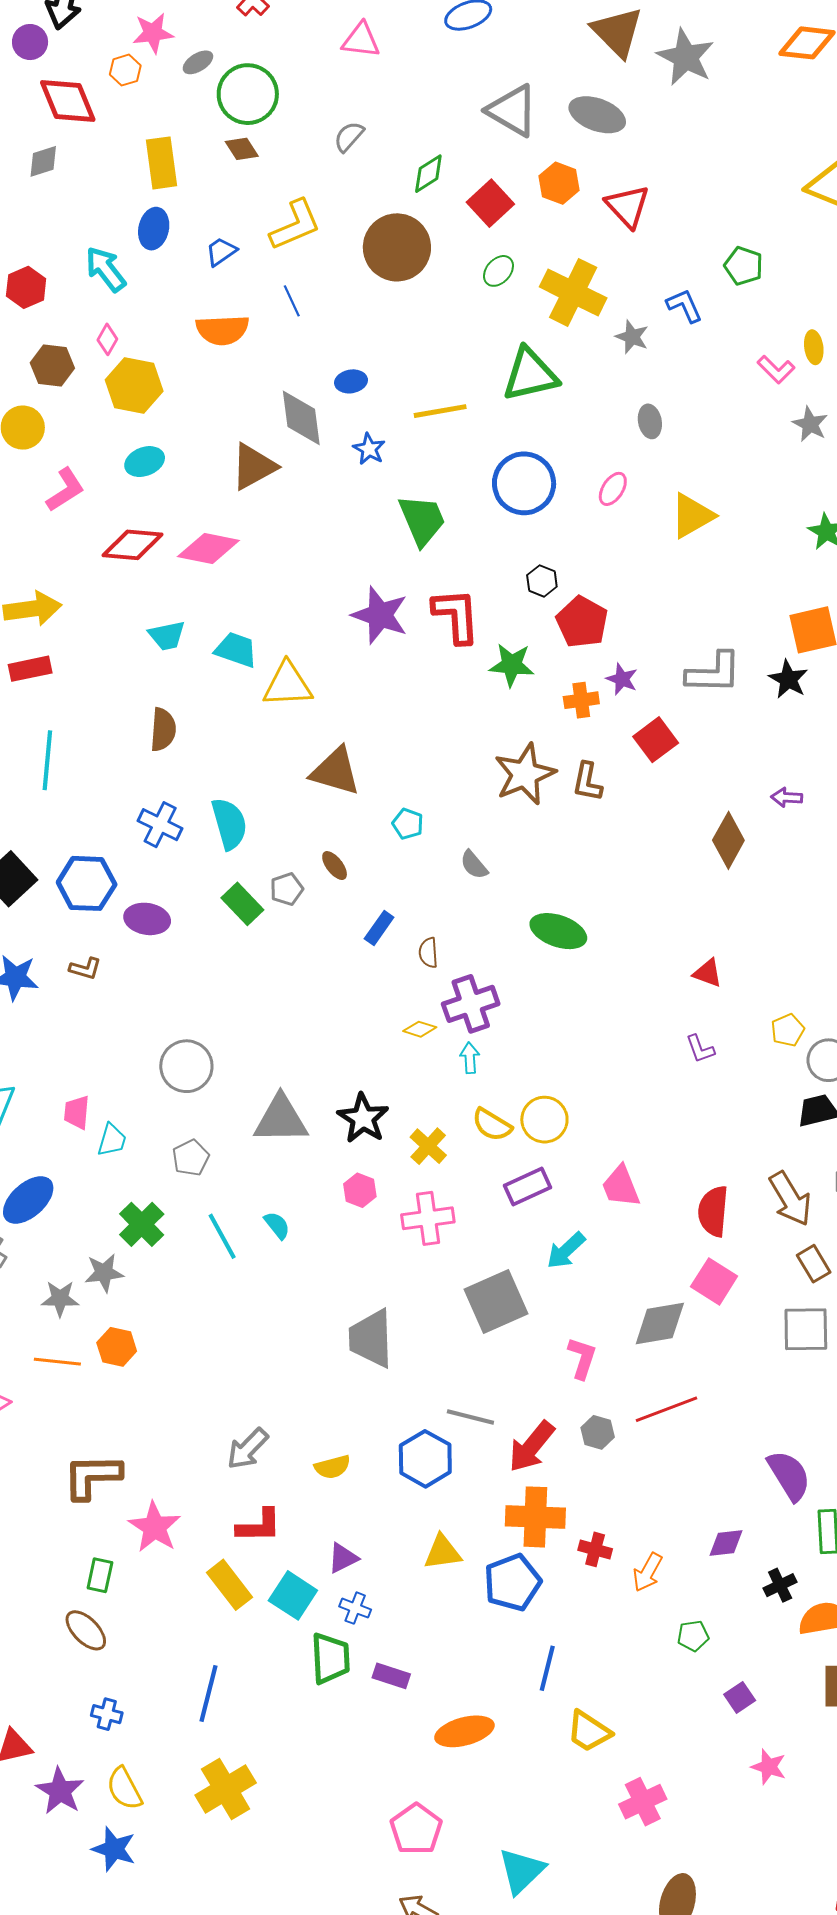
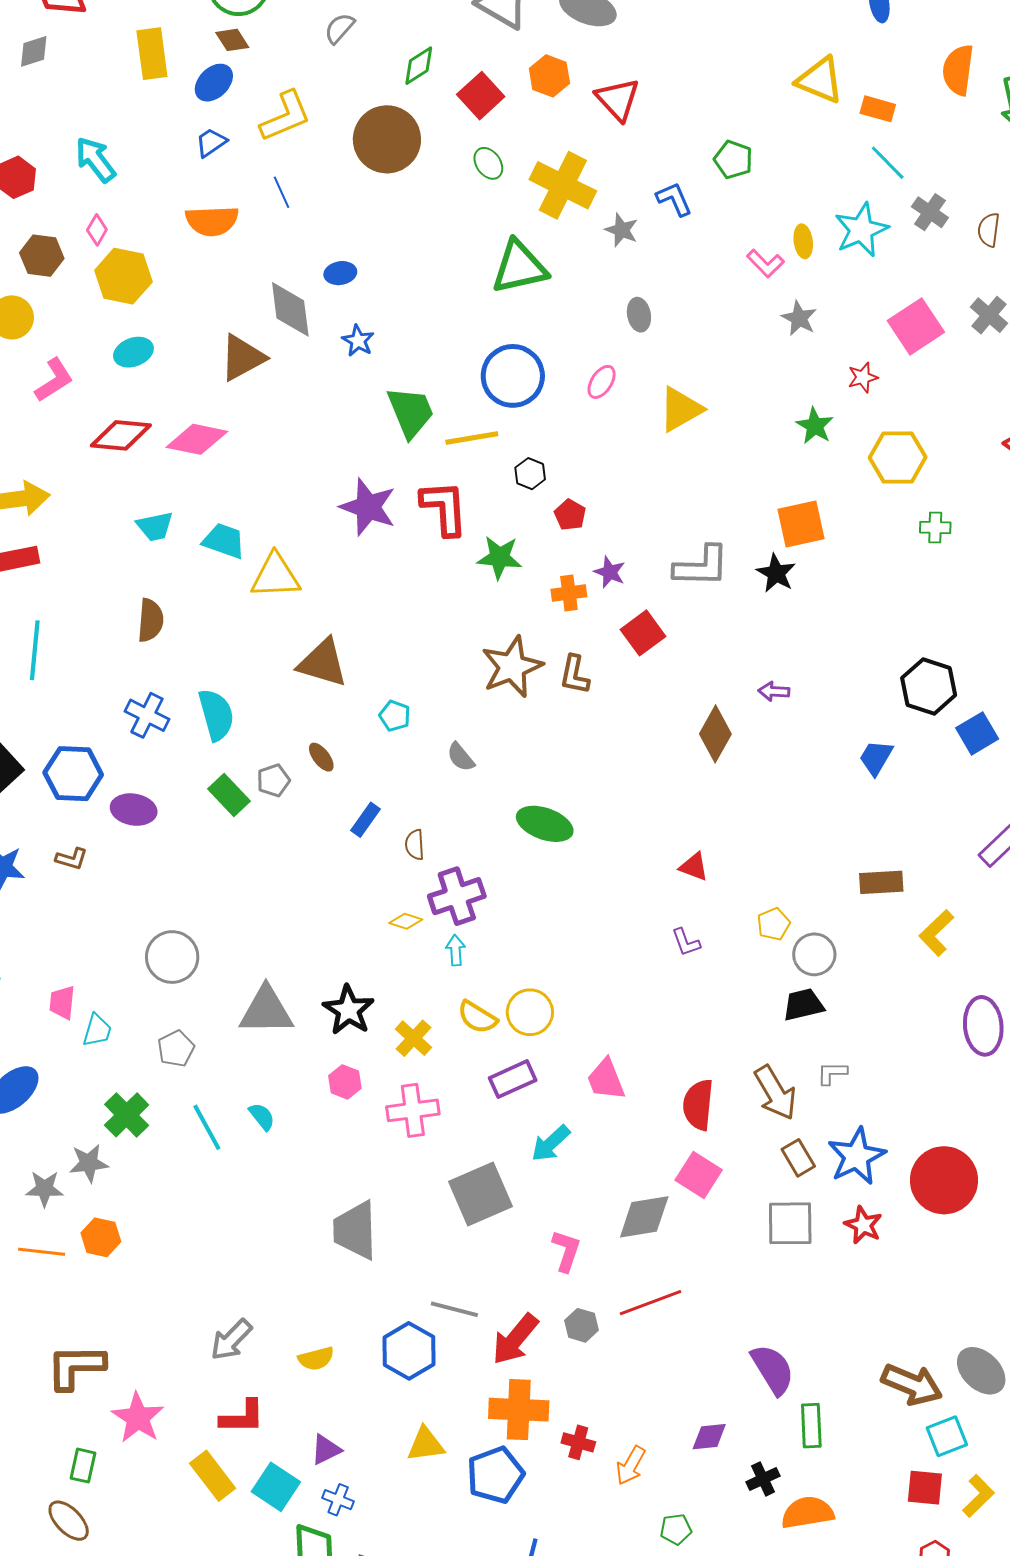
blue ellipse: (154, 229) -> (214, 83), moved, turned 33
green ellipse: (498, 271) -> (488, 163), turned -76
yellow line: (440, 411) -> (472, 438), moved
red pentagon: (582, 622) -> (570, 515), size x0.6

